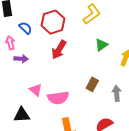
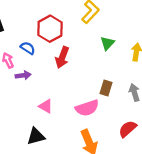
blue semicircle: (25, 28) -> (28, 48), moved
pink semicircle: (58, 98) -> (87, 108), moved

